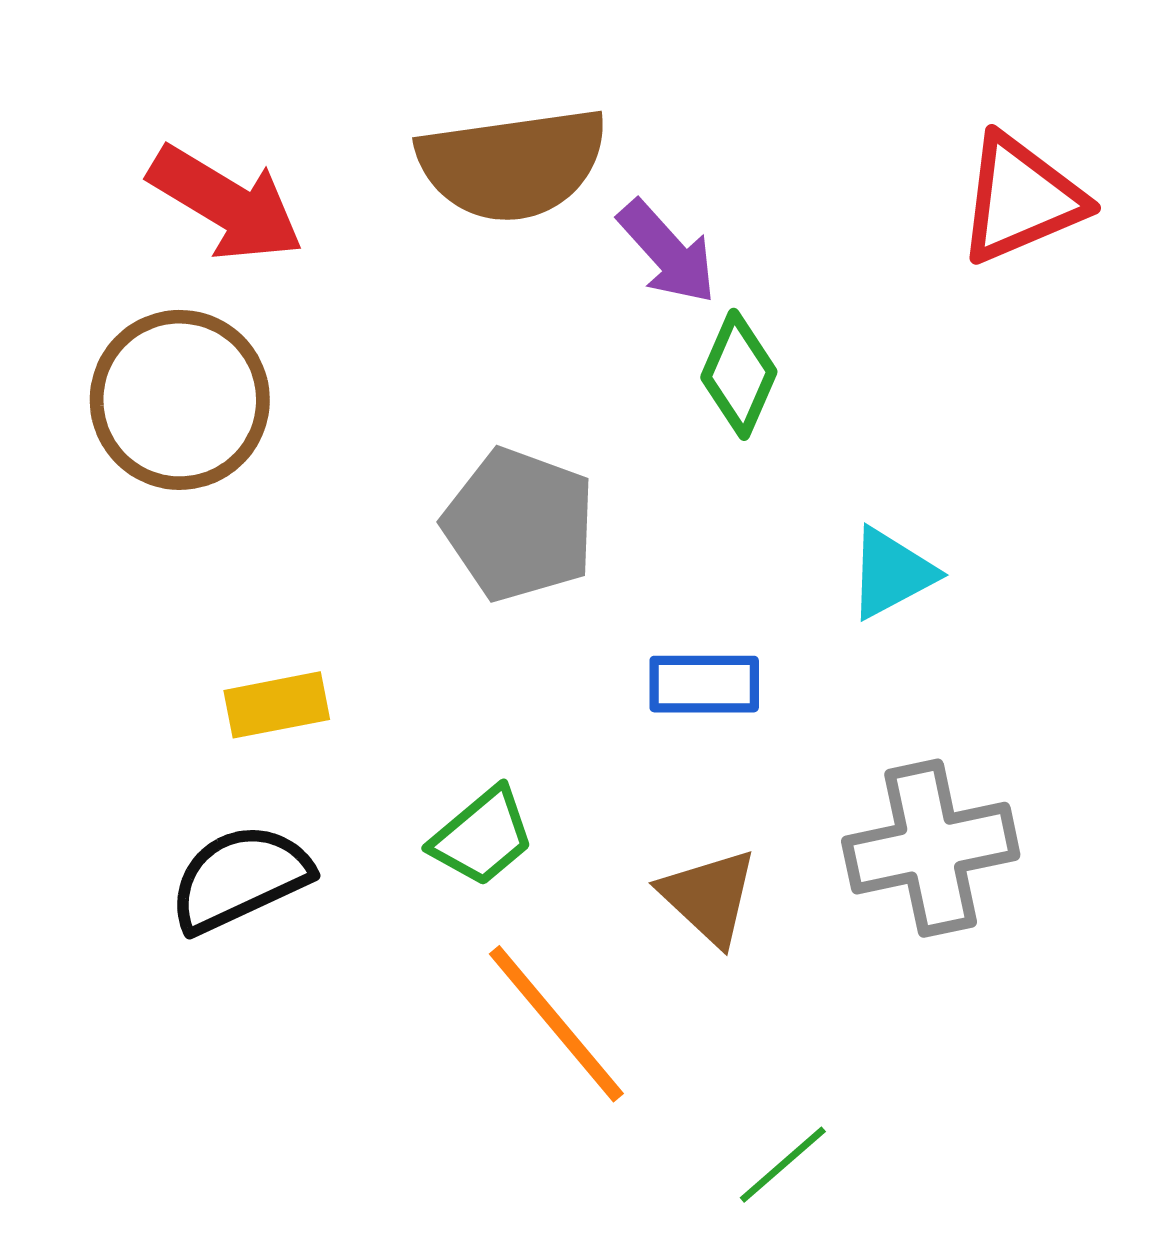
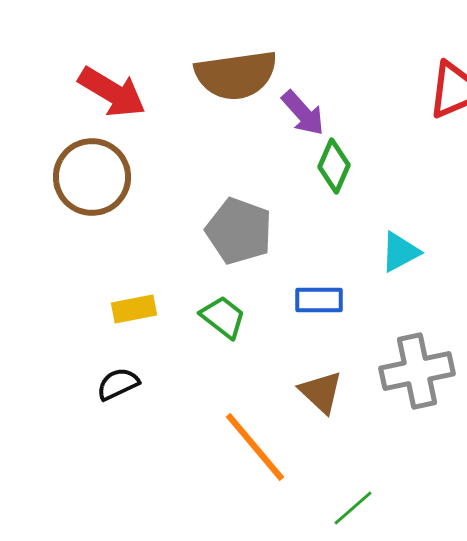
green trapezoid: (482, 837) -> (223, 317), moved, turned -102
black semicircle: (240, 878) -> (118, 384), size x0.7

